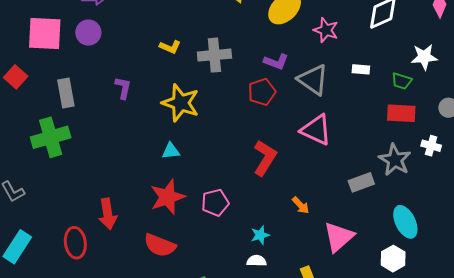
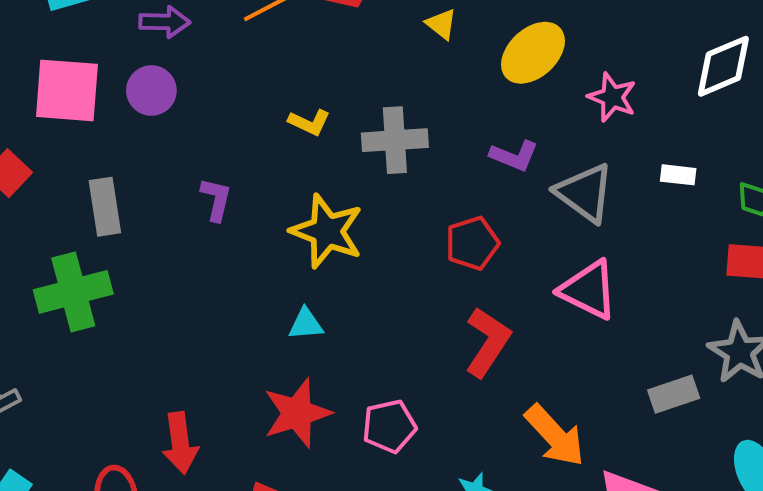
red pentagon: (262, 92) -> (472, 243), moved
orange arrow: (301, 205) -> (555, 436), size x1.8

